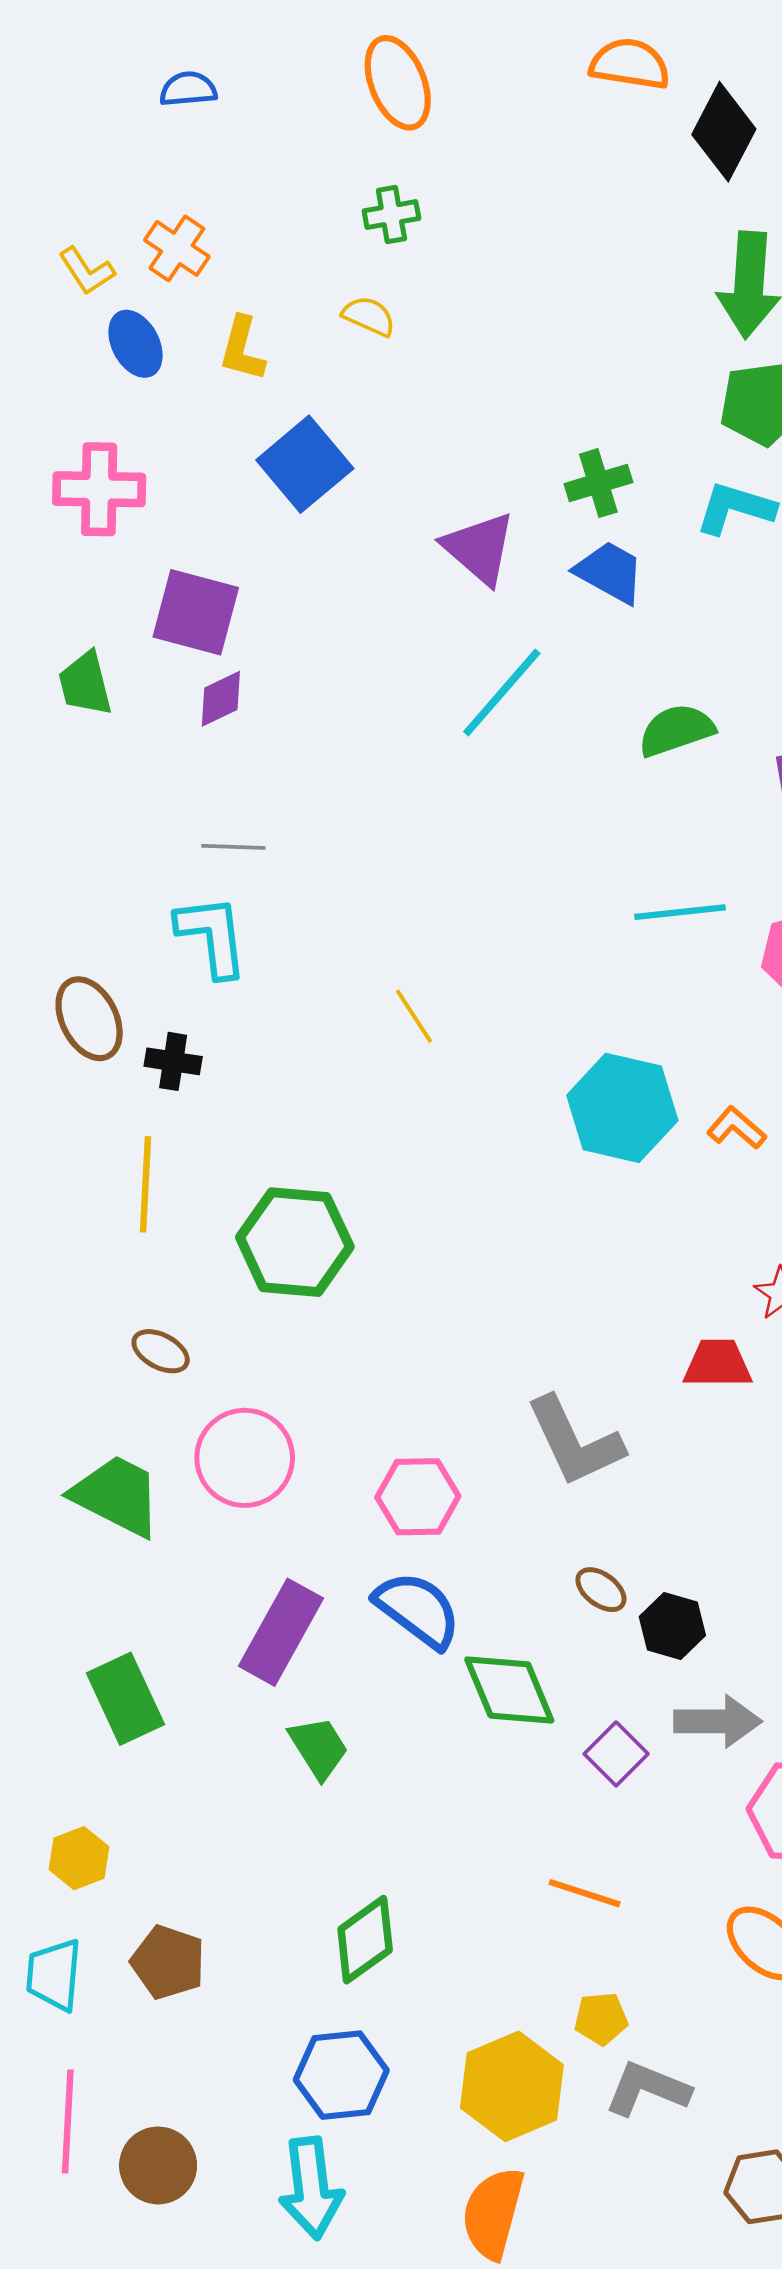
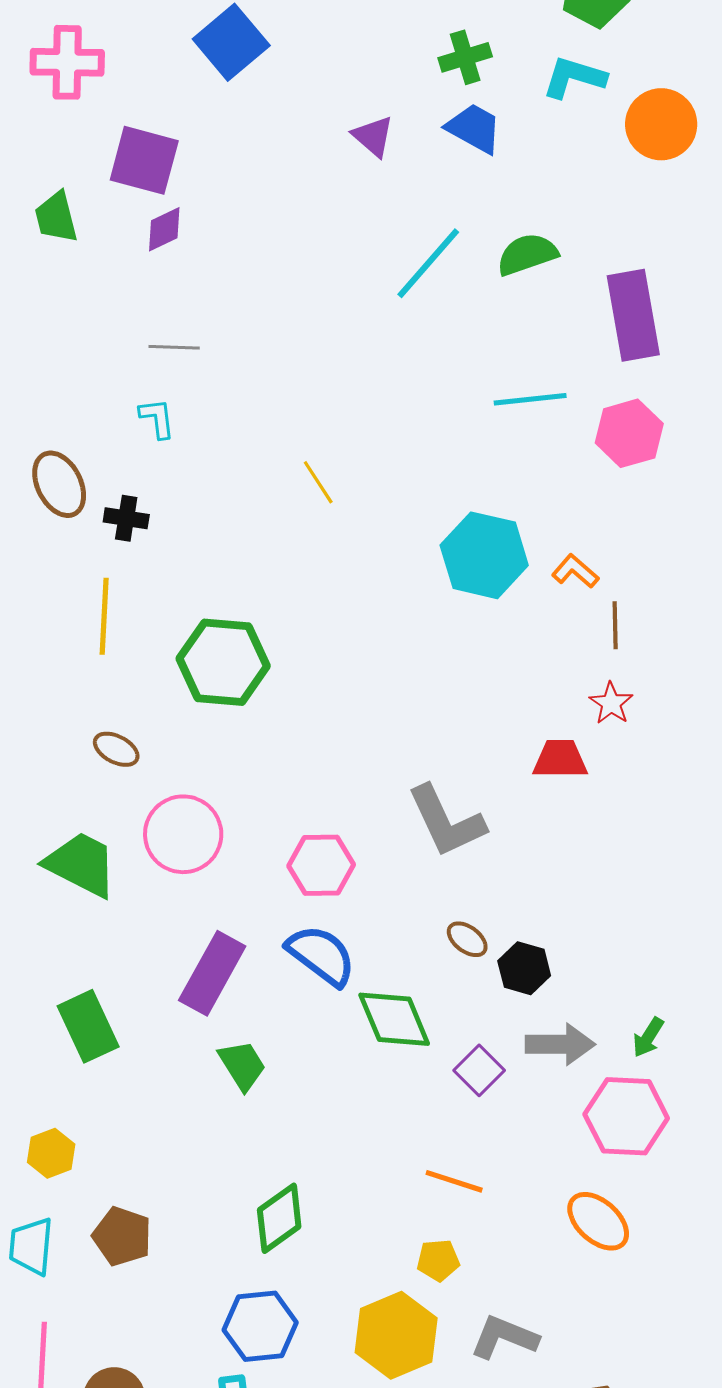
purple triangle: (479, 548) -> (373, 136), moved, size x0.7
cyan line: (502, 693) -> (428, 263), moved
cyan L-shape: (212, 936) -> (157, 418), size x0.6
yellow pentagon: (601, 2019) -> (438, 1260), moved

